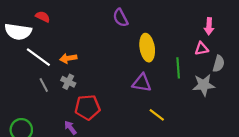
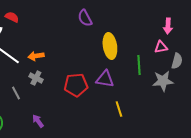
gray line: (44, 85) -> (16, 93), moved
red pentagon: (87, 107) -> (76, 85), moved
yellow line: (157, 115) -> (119, 109), turned 35

